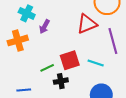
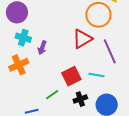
green line: (47, 68) -> (52, 95), moved
black cross: (61, 81) -> (80, 99), moved

